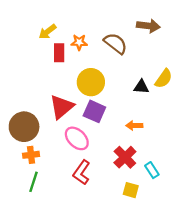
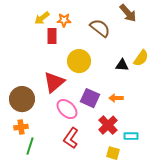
brown arrow: (148, 26) -> (128, 13), turned 42
orange star: (79, 42) -> (64, 20), moved
purple square: (94, 111) -> (90, 98), moved
orange cross: (31, 155) -> (21, 127), moved
cyan rectangle: (152, 170) -> (131, 136), turned -56

